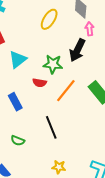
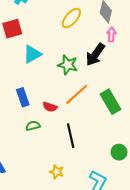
red semicircle: (40, 83) -> (50, 107), moved
black line: (51, 127) -> (71, 136), moved
green semicircle: (18, 141) -> (33, 126), moved, turned 136

